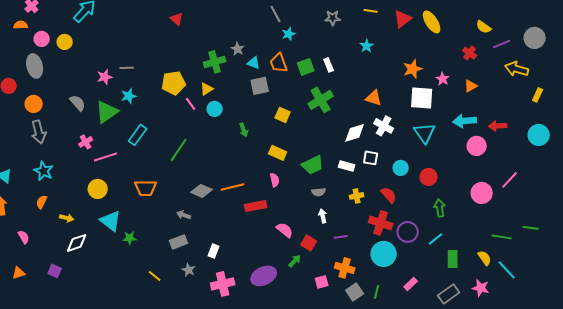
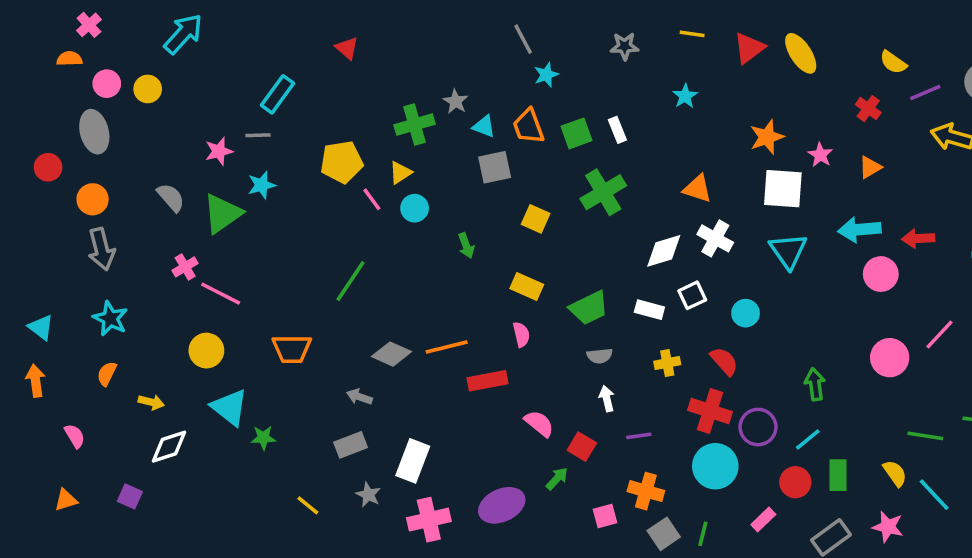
cyan rectangle: (138, 135) -> (278, 94), moved
pink line: (106, 157) -> (221, 294), turned 45
white square: (371, 158) -> (692, 295), turned -35
red circle: (429, 177) -> (795, 482), moved
white rectangle: (214, 251) -> (413, 461), size x1.6

